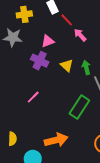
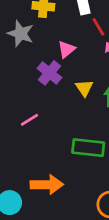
pink triangle: (48, 41) -> (66, 49), turned -32
green rectangle: (79, 107) -> (88, 148), turned 50

